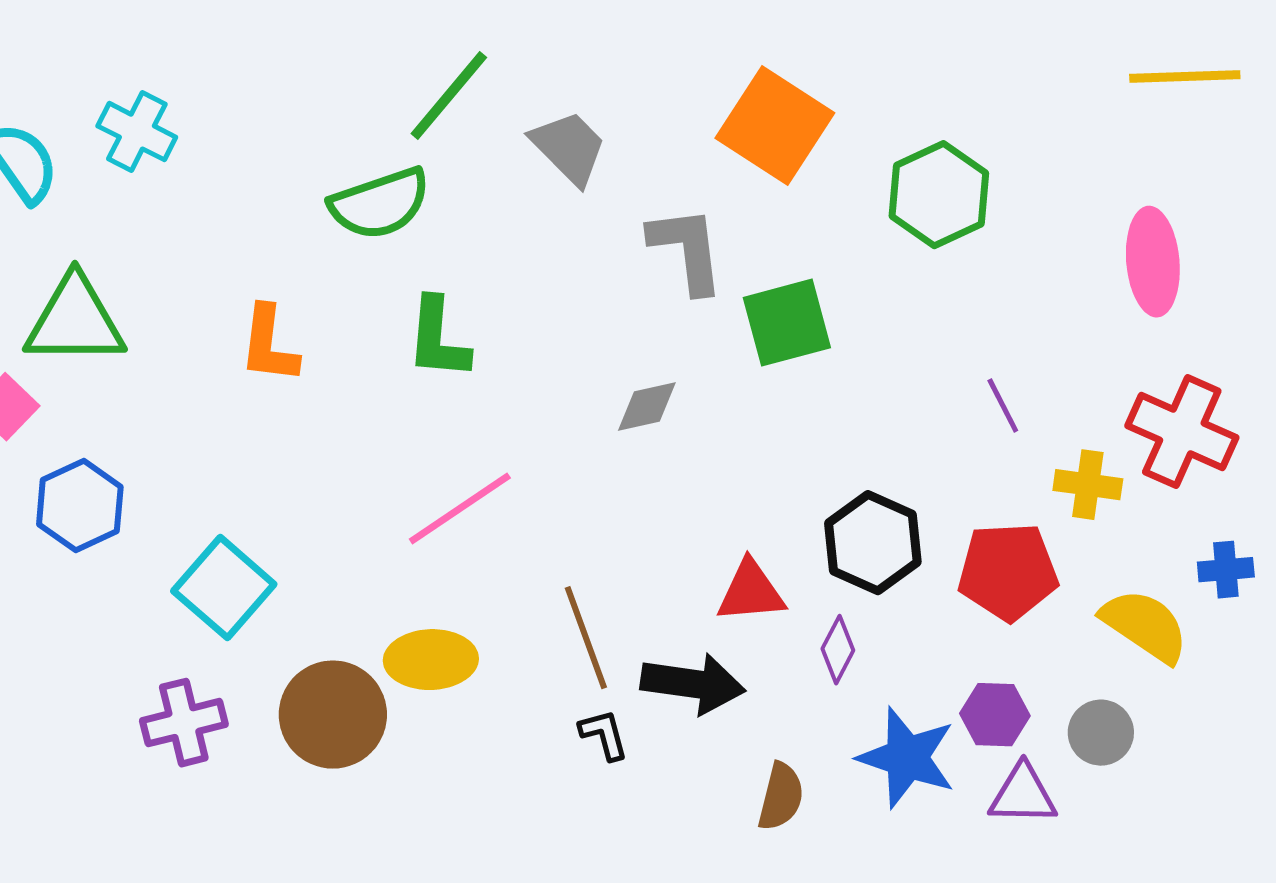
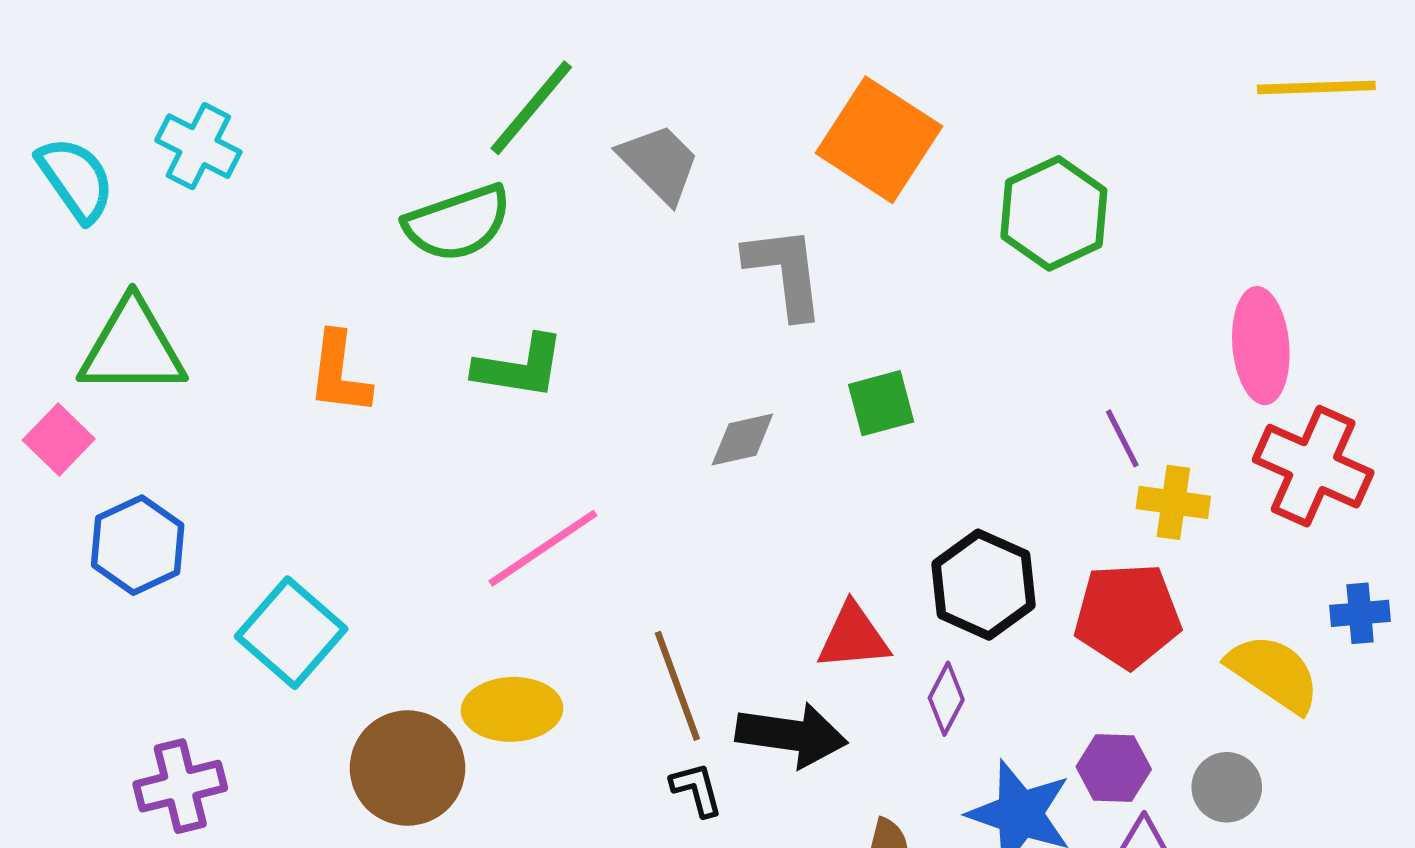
pink ellipse: (1153, 262) -> (1261, 346), moved
green square: (787, 323) -> (881, 403), moved, size x0.7
green L-shape: (438, 339) -> (519, 367), turned -86
yellow cross: (1088, 485) -> (1173, 502), moved
purple cross: (184, 723) -> (180, 786), moved

